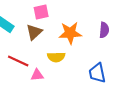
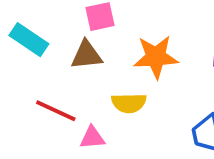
brown triangle: (34, 32) -> (87, 55), turned 36

